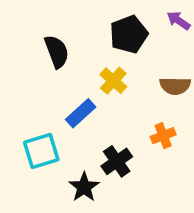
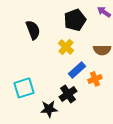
blue rectangle: (81, 113) -> (77, 70), moved
black star: (84, 187) -> (49, 109), turned 30

